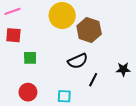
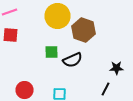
green square: (30, 58) -> (52, 52), moved
black line: (93, 80) -> (106, 89), moved

